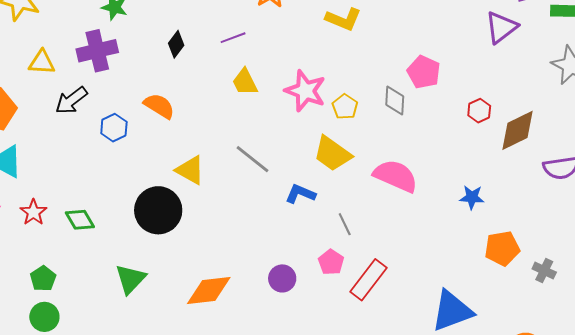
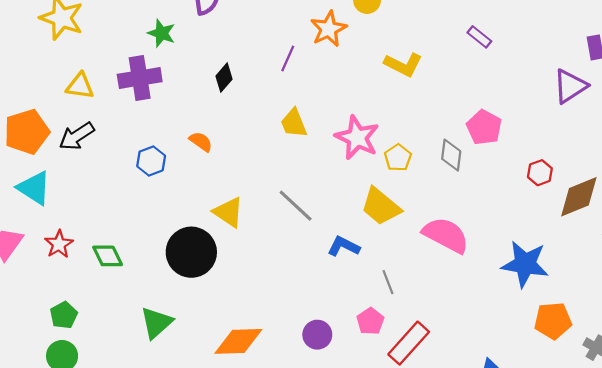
purple line: (233, 38) -> (288, 59), moved, turned -50
black arrow: (71, 100) -> (77, 136), moved
orange semicircle: (159, 106) -> (201, 142), size x0.7
blue star: (472, 197) -> (525, 264), size x1.8

